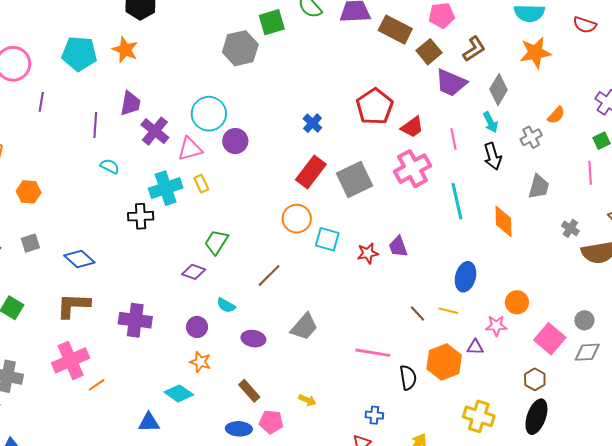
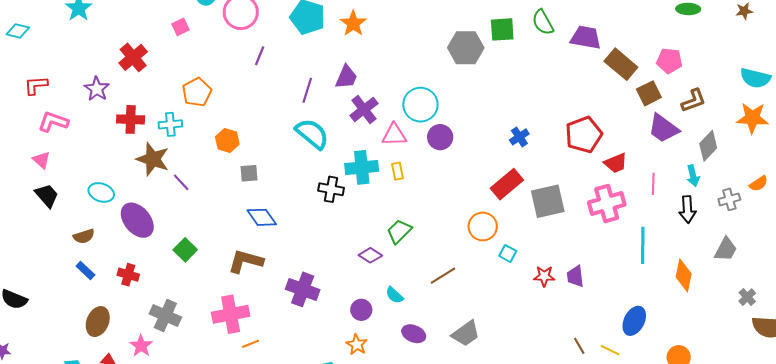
cyan semicircle: (110, 166) -> (312, 134), size x1.8
cyan square: (327, 239) -> (508, 253), size x0.7
gray square: (30, 243) -> (249, 173), moved

